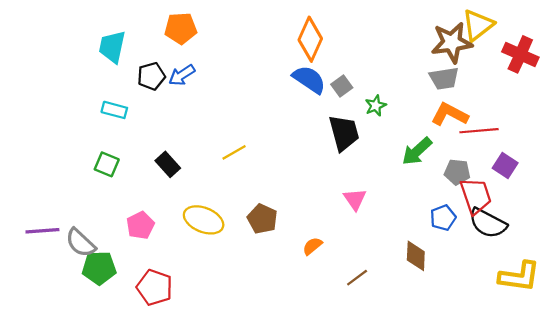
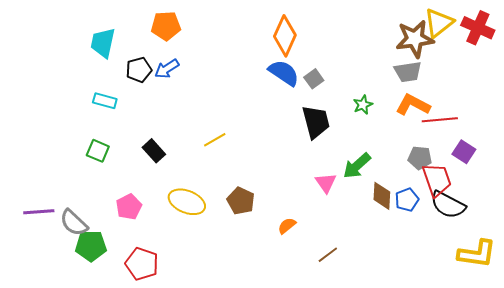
red cross: (520, 54) -> (478, 28), moved
green star: (376, 106) -> (363, 105), moved
green arrow: (417, 151) -> (357, 166), moved
brown diamond: (416, 256) -> (382, 196), moved

